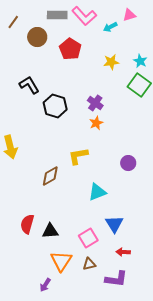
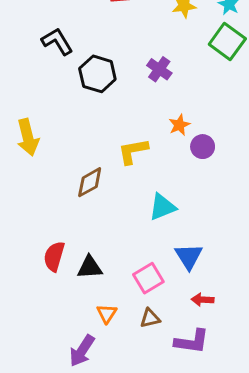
orange star: (96, 123) -> (179, 125), moved
purple circle: (128, 163) -> (203, 147), moved
orange triangle: (61, 261) -> (107, 314), size x0.6
purple arrow: (45, 285) -> (82, 351), size x1.5

